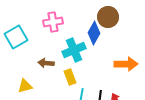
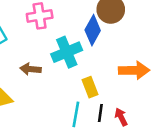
yellow rectangle: (70, 77) -> (90, 87), moved

